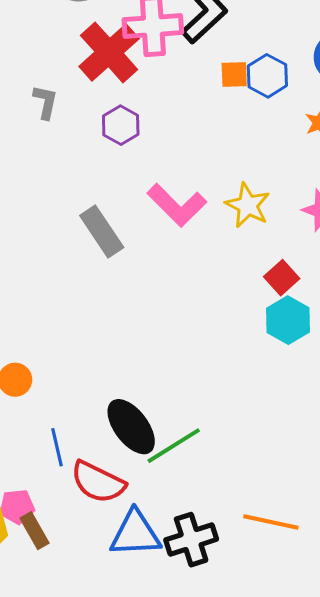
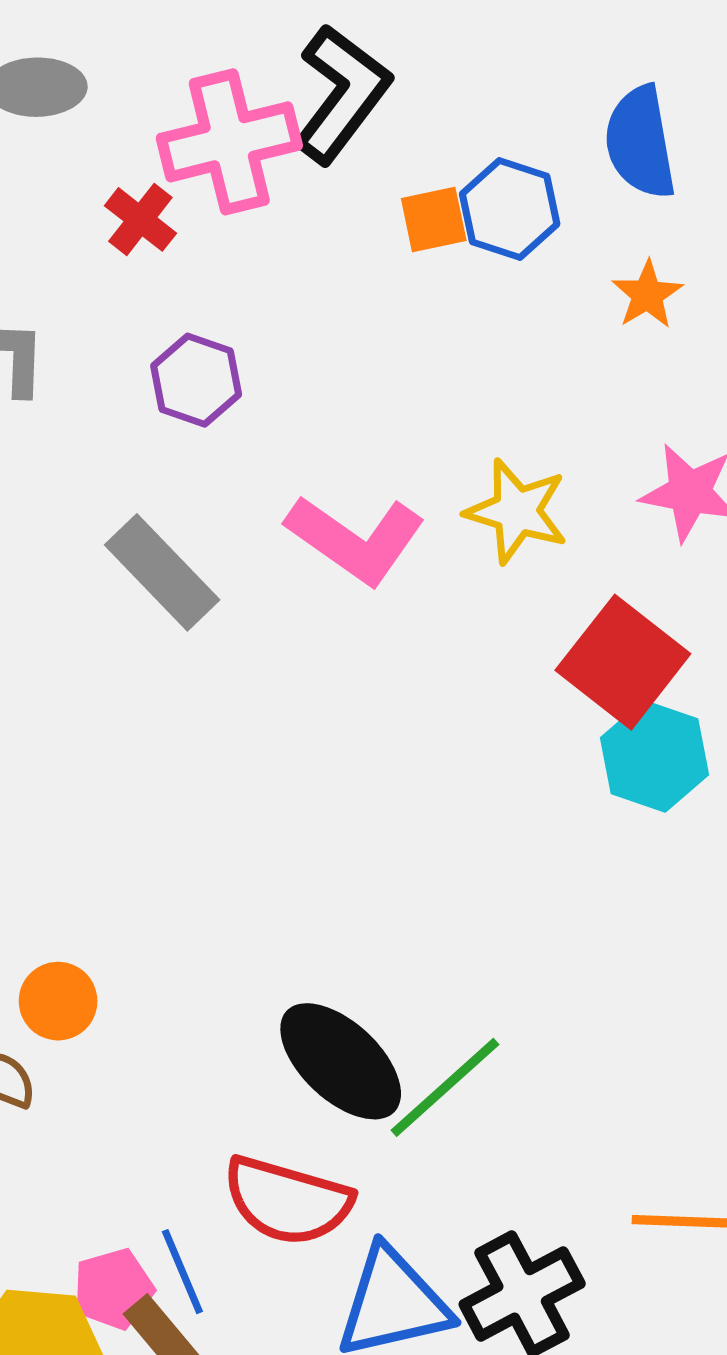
red cross: (109, 52) -> (140, 219), size x0.5
gray rectangle: (102, 232) -> (162, 572), moved
red square: (282, 278) -> (623, 662), size x1.6
blue line: (57, 447) -> (182, 1272), moved

